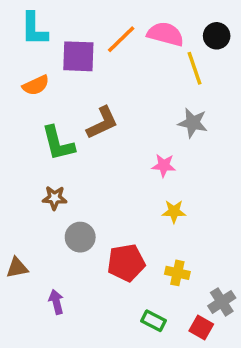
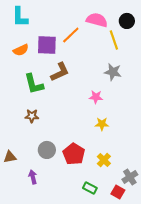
orange line: (121, 39) -> (71, 35), moved
purple square: (78, 56) -> (47, 45), moved
gray circle: (80, 237) -> (47, 150), moved
red pentagon: (126, 263) -> (74, 154), turned -30
yellow cross: (177, 273) -> (104, 160), turned 32

